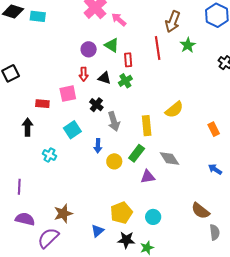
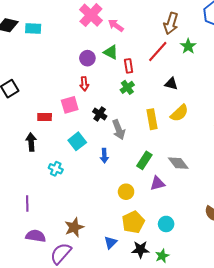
red line: (158, 48) -> (158, 51), turned 55
black triangle: (104, 78) -> (171, 84), moved
yellow rectangle: (147, 126) -> (152, 119), moved
yellow circle: (114, 161) -> (126, 192), moved

